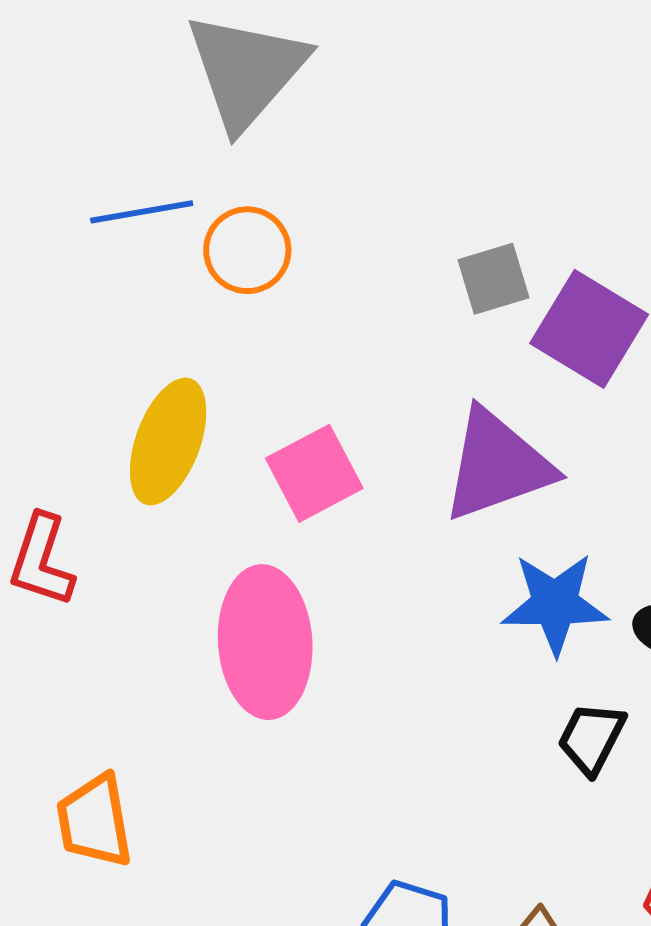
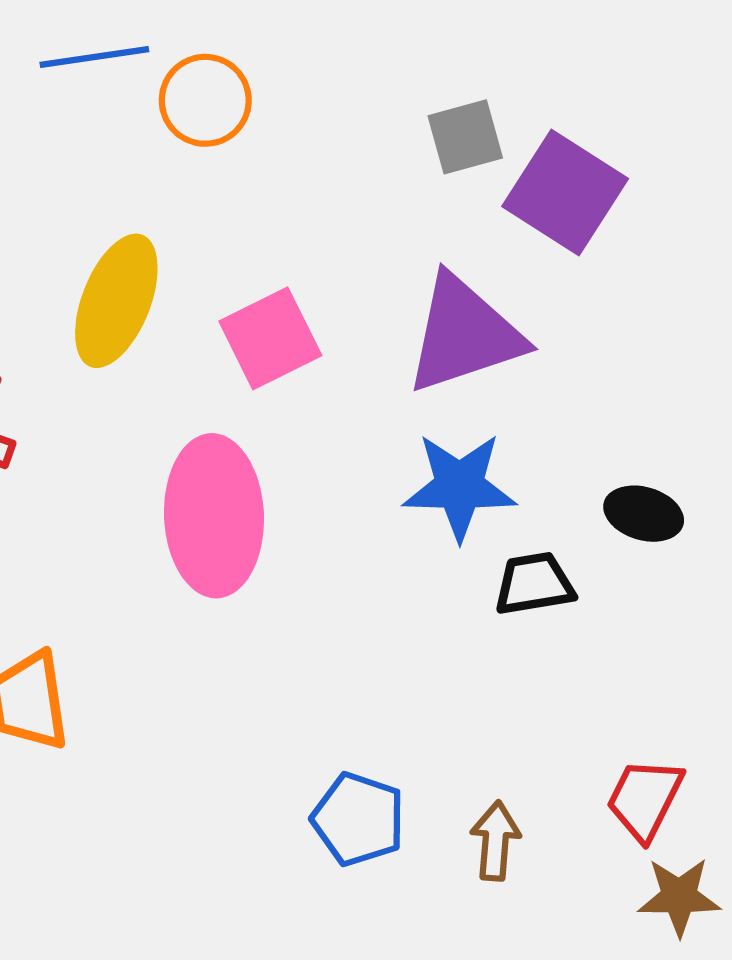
blue star: (555, 604) -> (459, 486), moved
black trapezoid: (591, 738) -> (534, 584), moved, turned 52

